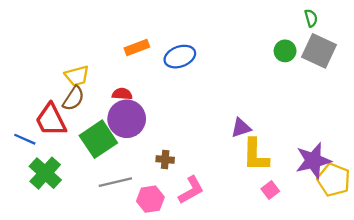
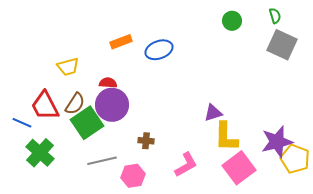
green circle: (285, 51) -> (232, 21), moved
brown semicircle: (73, 98) -> (75, 104), moved
pink L-shape: (191, 190) -> (186, 165), moved
pink square: (270, 190) -> (239, 168), size x2.0

